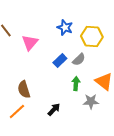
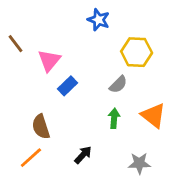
blue star: (65, 27) -> (99, 20), moved
blue rectangle: (60, 60) -> (68, 86), moved
gray star: (91, 101) -> (139, 163), moved

